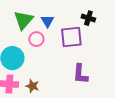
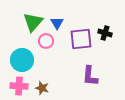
black cross: (88, 18) -> (105, 33), moved

